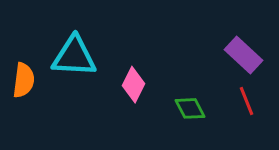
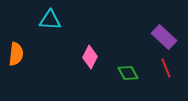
cyan triangle: (74, 56) -> (50, 20), moved, size x0.7

